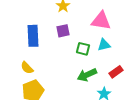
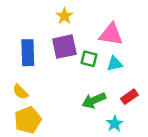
purple square: (63, 31) -> (64, 47), size x1.5
green square: (83, 49) -> (89, 59), moved

